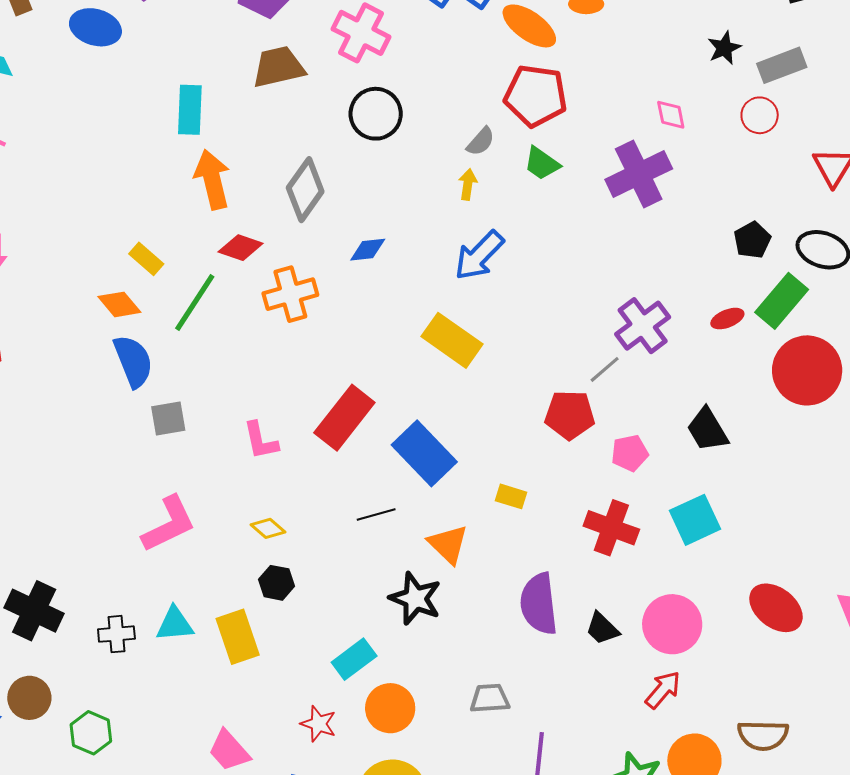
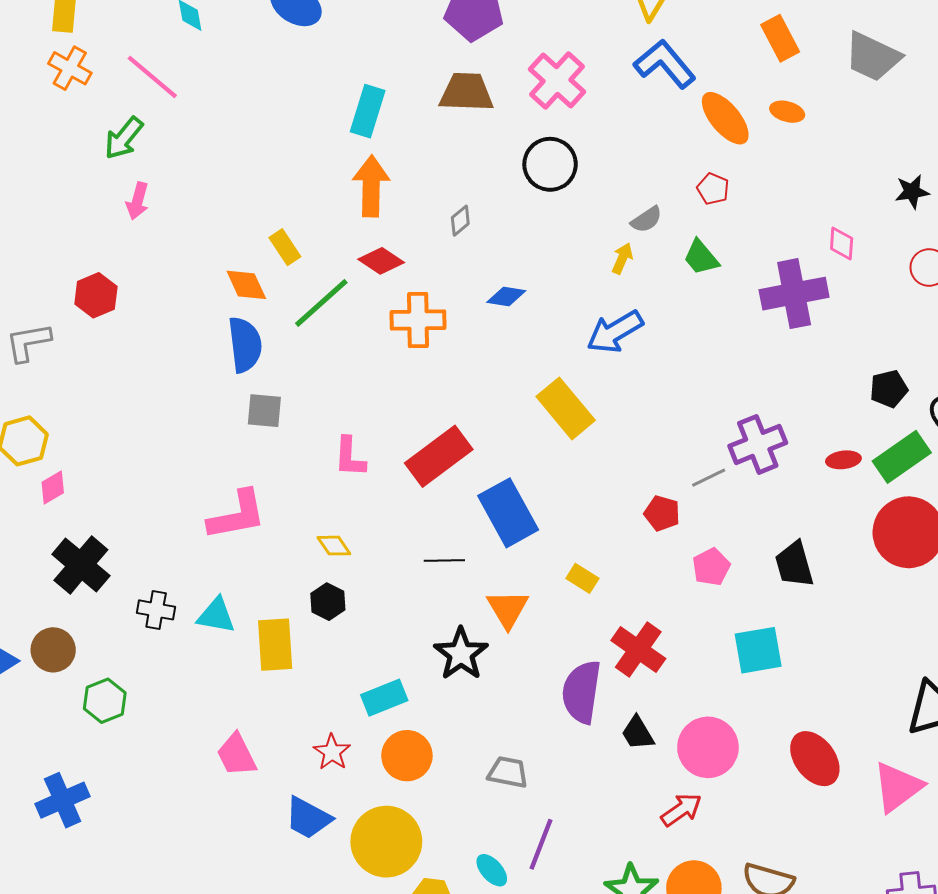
red pentagon: (536, 96) -> (713, 189), size x0.5
gray diamond: (305, 190) -> (460, 221), size x0.5
red pentagon: (570, 415) -> (662, 513), size x0.7
pink pentagon: (630, 453) -> (711, 567), turned -30
red cross: (611, 528) -> (638, 649), moved

